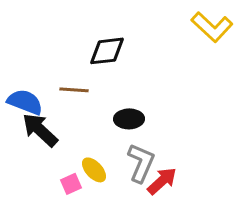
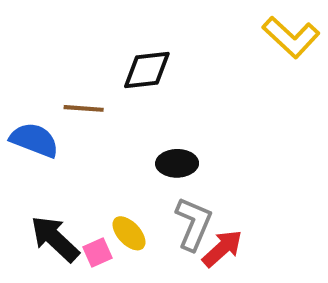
brown line: (74, 90) -> (84, 108), moved
black arrow: (40, 130) -> (55, 239), moved

